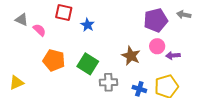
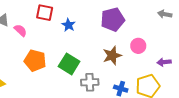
purple pentagon: (156, 20) -> (113, 20), moved
brown star: (131, 56) -> (112, 56), turned 30
purple arrow: (173, 56) -> (164, 62), moved

